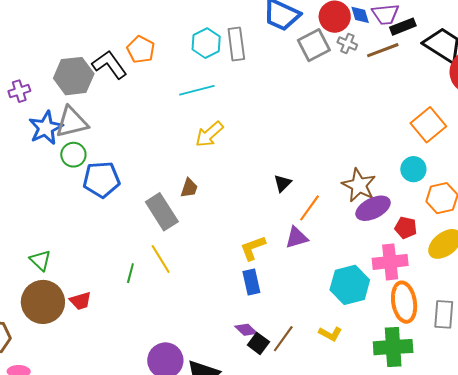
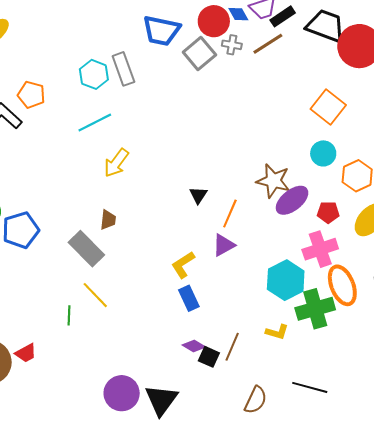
green cross: (393, 347) -> (315, 309), moved

